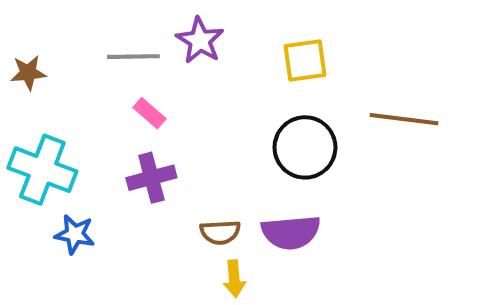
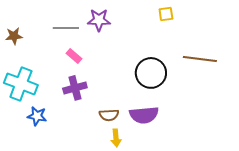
purple star: (200, 40) -> (99, 20), turned -30
yellow square: (305, 61) -> (166, 14), moved, size x0.7

